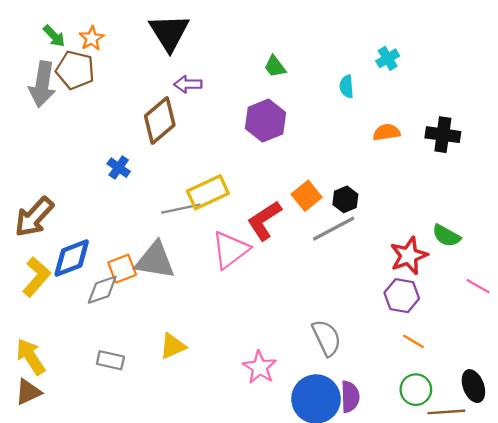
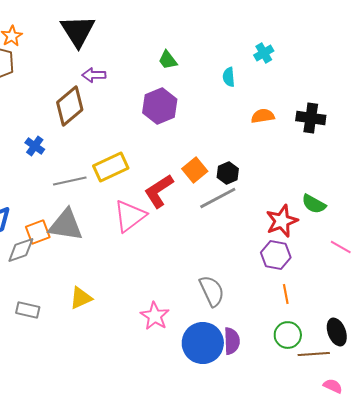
gray line: (181, 209) -> (70, 181), moved
orange line: (413, 341) -> (286, 294), turned 48

